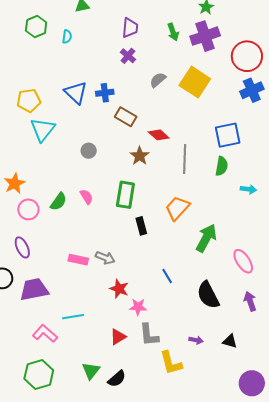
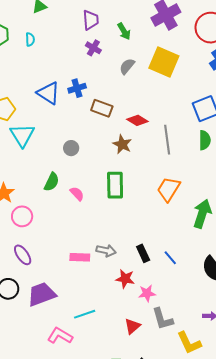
green arrow: (173, 32) -> (124, 31), moved
green semicircle: (58, 202) -> (52, 182), moved
black rectangle: (141, 226) -> (143, 253), moved

